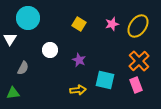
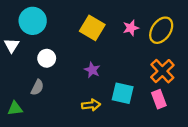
yellow square: (79, 24) -> (92, 28), size x1.5
white circle: (50, 50) -> (47, 58), moved
gray semicircle: (23, 68) -> (37, 87), moved

